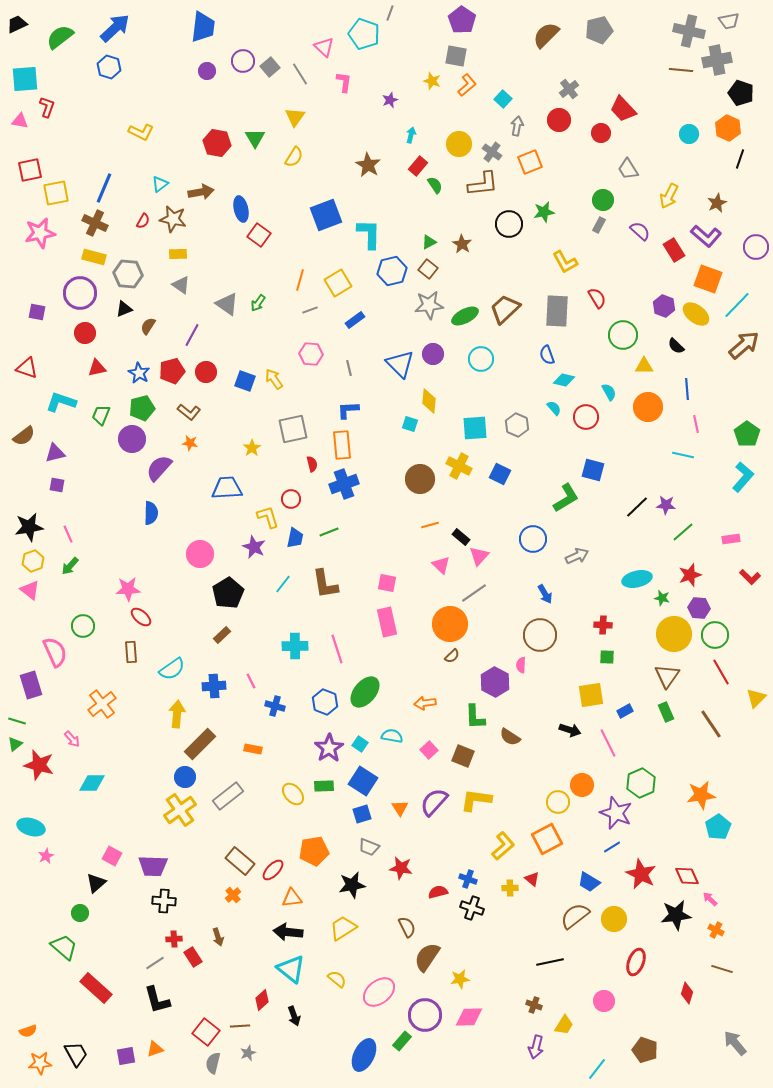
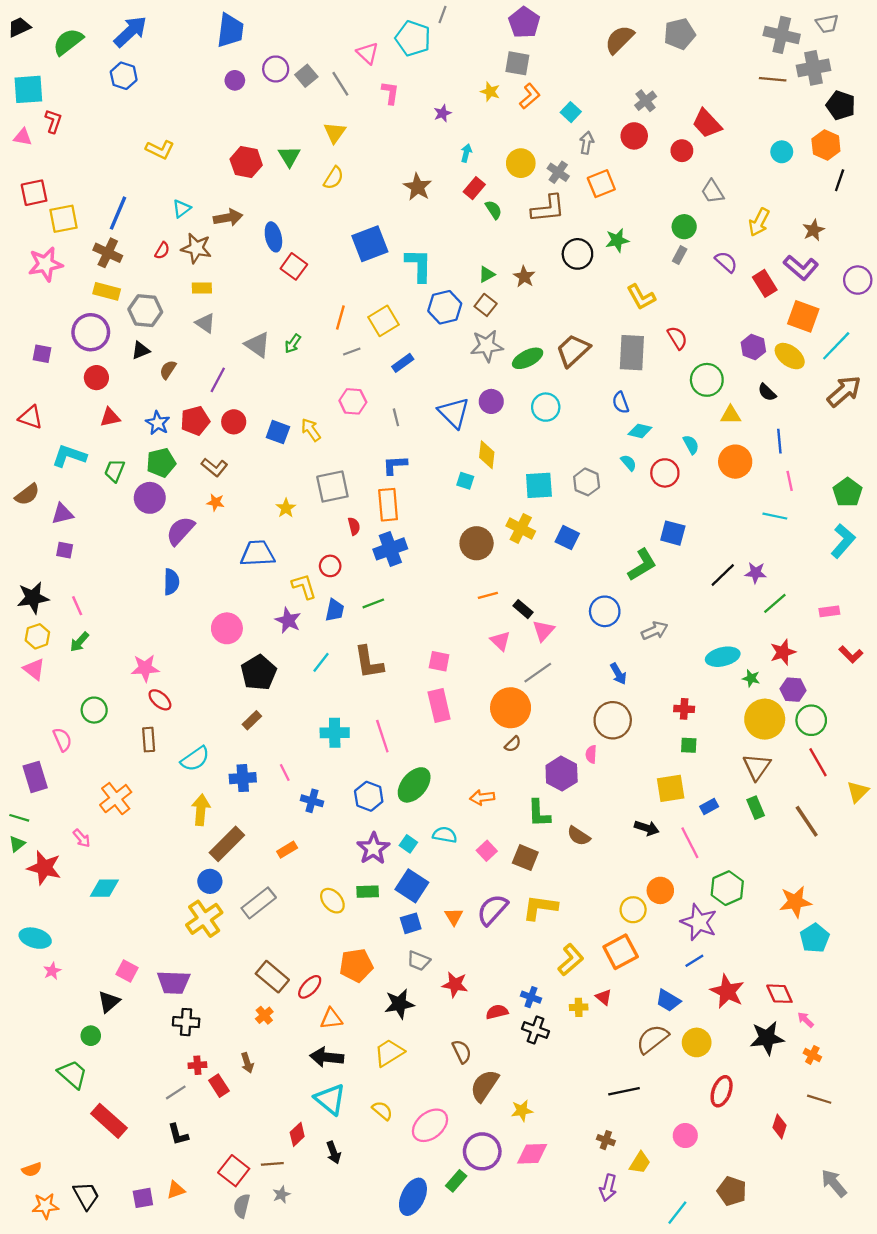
pink semicircle: (55, 652) -> (62, 740), size x0.7
orange rectangle: (253, 749) -> (287, 850), turned -42
black L-shape: (157, 1000) -> (178, 1134), size x0.7

